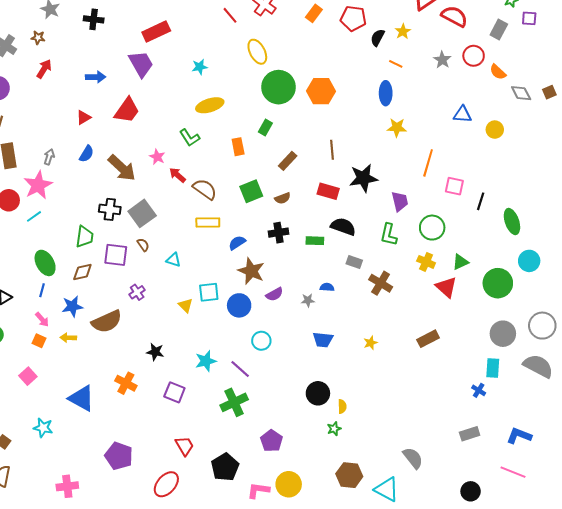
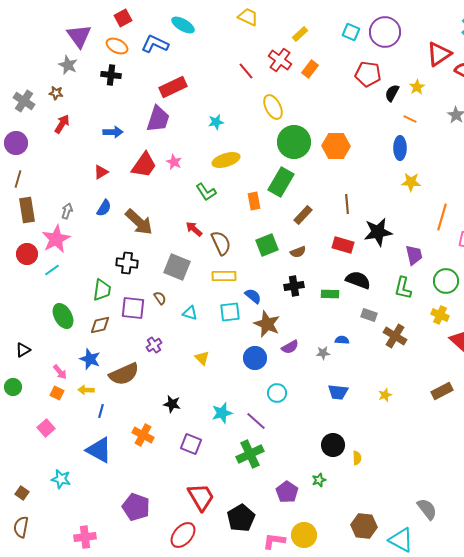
orange rectangle: (314, 13) -> (310, 69), moved
purple trapezoid: (141, 64) -> (158, 119), turned 48
green rectangle: (265, 128) -> (281, 182), size x1.8
pink star: (157, 157) -> (174, 162), moved
brown semicircle: (205, 189) -> (221, 243), turned 30
gray square: (142, 213) -> (177, 267), moved, turned -32
blue semicircle: (237, 243) -> (253, 296), turned 72
blue line: (42, 290) -> (101, 411), moved
cyan square: (209, 292) -> (230, 312), moved
blue star: (72, 306) -> (90, 359), turned 30
green star: (334, 429) -> (319, 480), moved
red trapezoid: (185, 446) -> (201, 497), size x1.4

